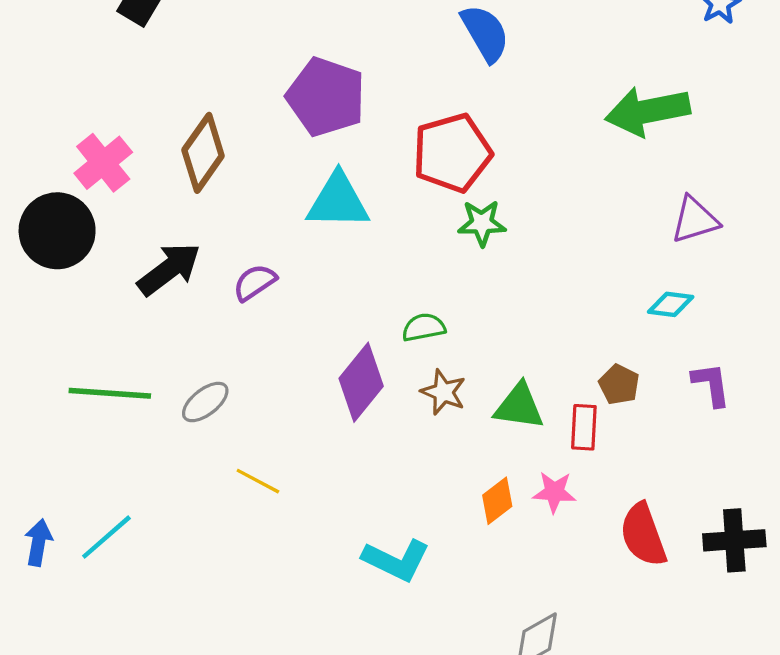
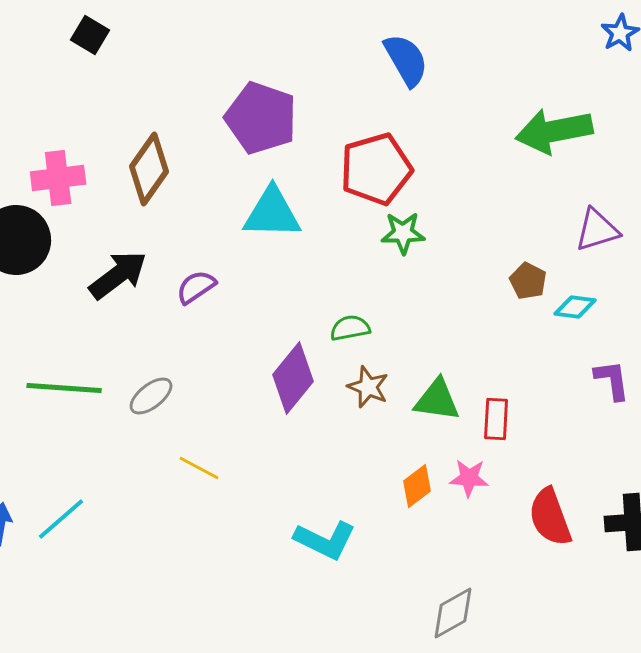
pink cross: (103, 163) -> (58, 178), turned 32
brown pentagon: (619, 384) -> (528, 281), moved

